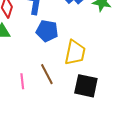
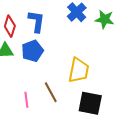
blue pentagon: (47, 31) -> (32, 51), moved, turned -30

